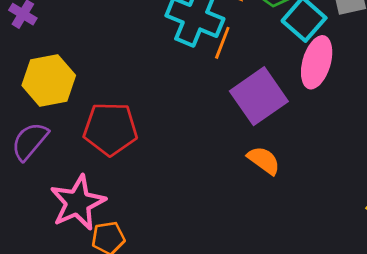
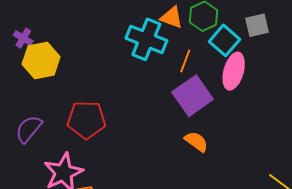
orange line: (222, 43) -> (185, 61), moved
yellow hexagon: (49, 80) -> (41, 60), moved

